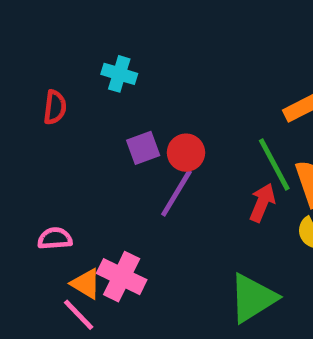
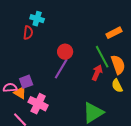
red semicircle: (55, 107) -> (28, 33), moved
purple square: (143, 148) -> (26, 82), moved
orange triangle: (86, 284) -> (20, 93), moved

